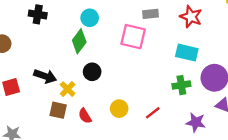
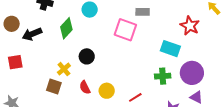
red star: (191, 17) -> (190, 26), moved
green diamond: (79, 41) -> (66, 28), moved
black arrow: (45, 76) -> (32, 34), moved, turned 132
red semicircle: (85, 116) -> (85, 87), moved

